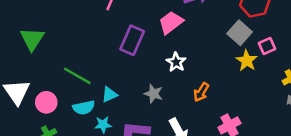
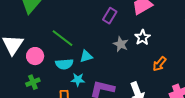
purple rectangle: (132, 40) -> (110, 16), size x0.7
gray star: (153, 94) -> (121, 44), moved

